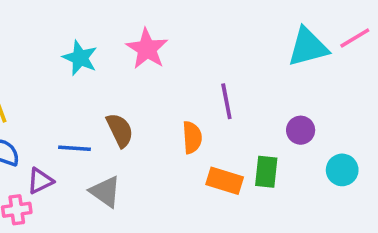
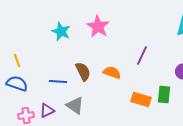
purple line: (226, 101) -> (142, 56), turned 36
orange semicircle: (192, 137) -> (112, 72), moved, turned -66
purple triangle: (40, 181) -> (47, 110), moved

